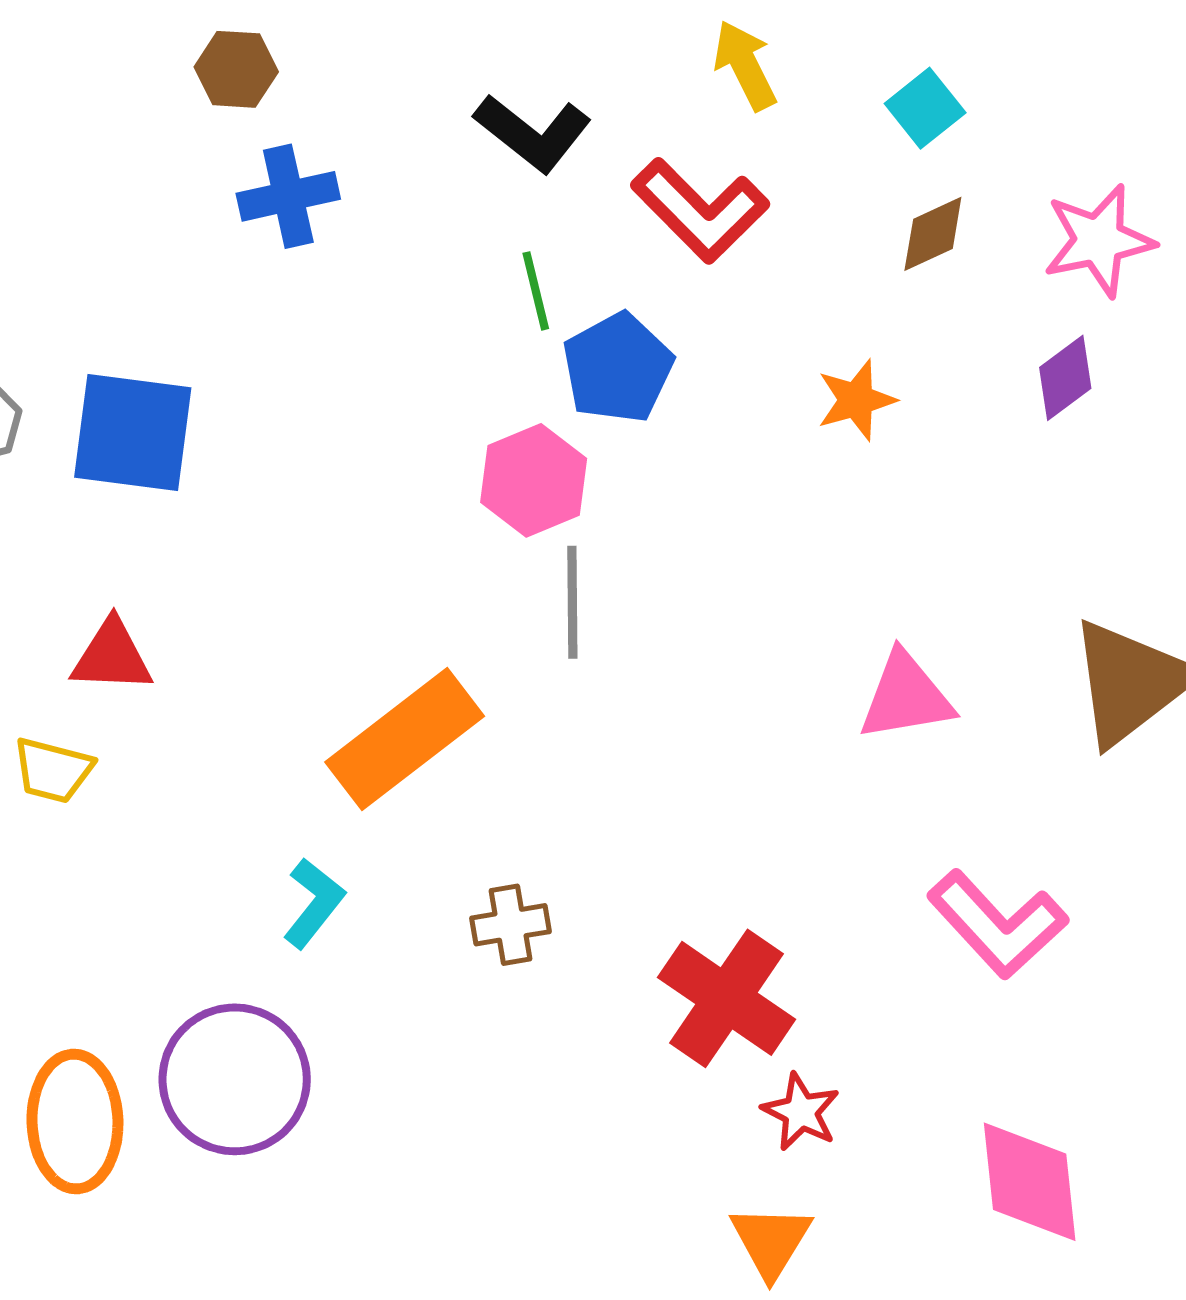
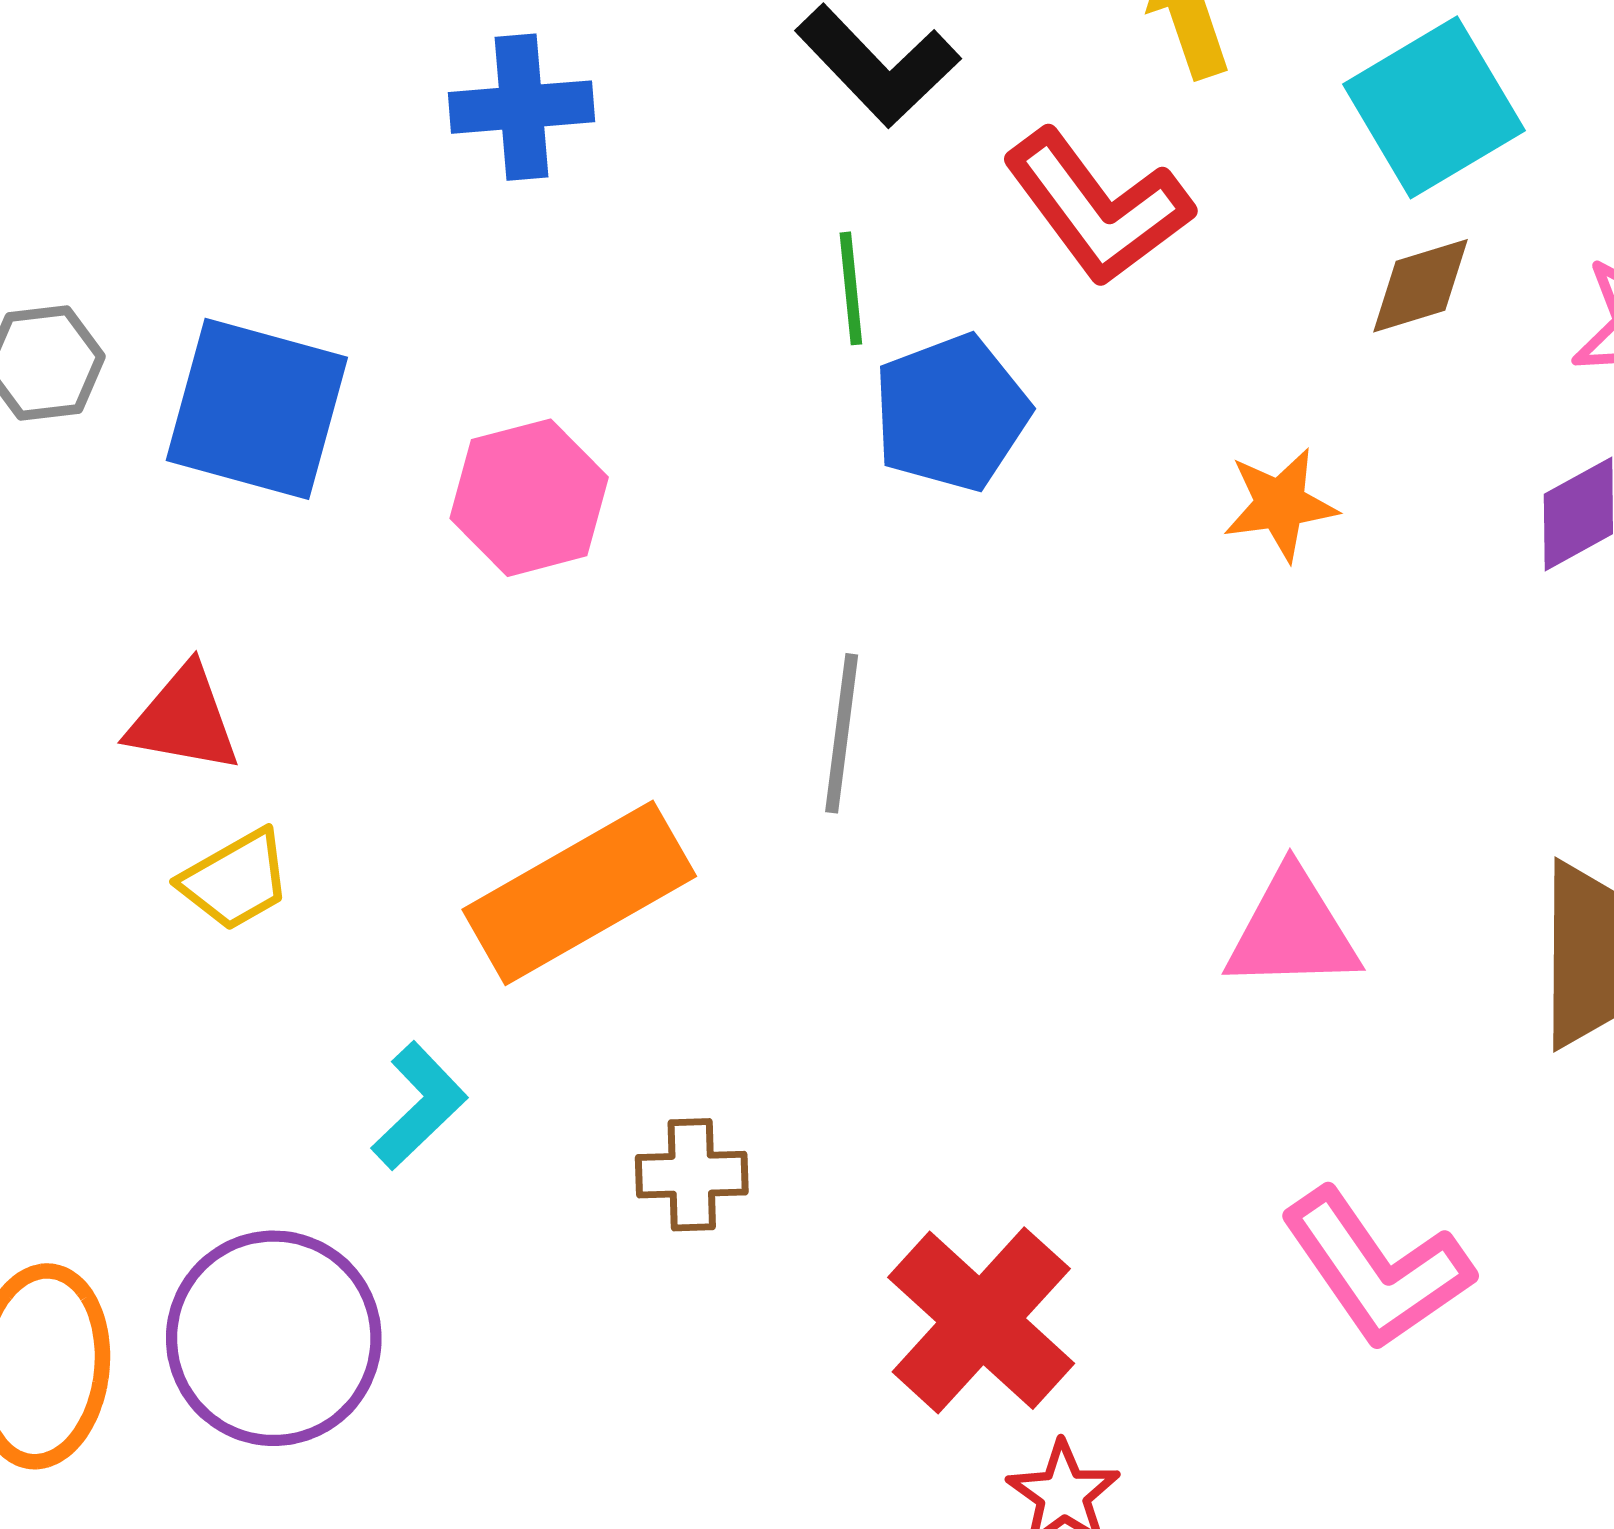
cyan square: (925, 108) -> (1434, 107), size x1.6
pink hexagon: (534, 480) -> (529, 498), moved
yellow trapezoid: (53, 770) -> (236, 880), moved, turned -52

